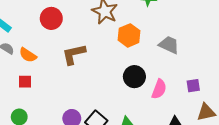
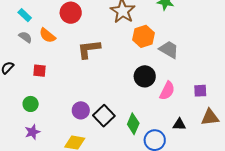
gray trapezoid: (169, 45) -> (169, 50), moved
orange semicircle: (28, 55) -> (47, 35), moved

